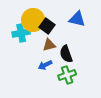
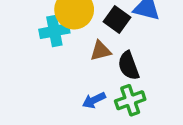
black square: (47, 26) -> (117, 19), moved
blue arrow: (45, 65) -> (94, 100), moved

